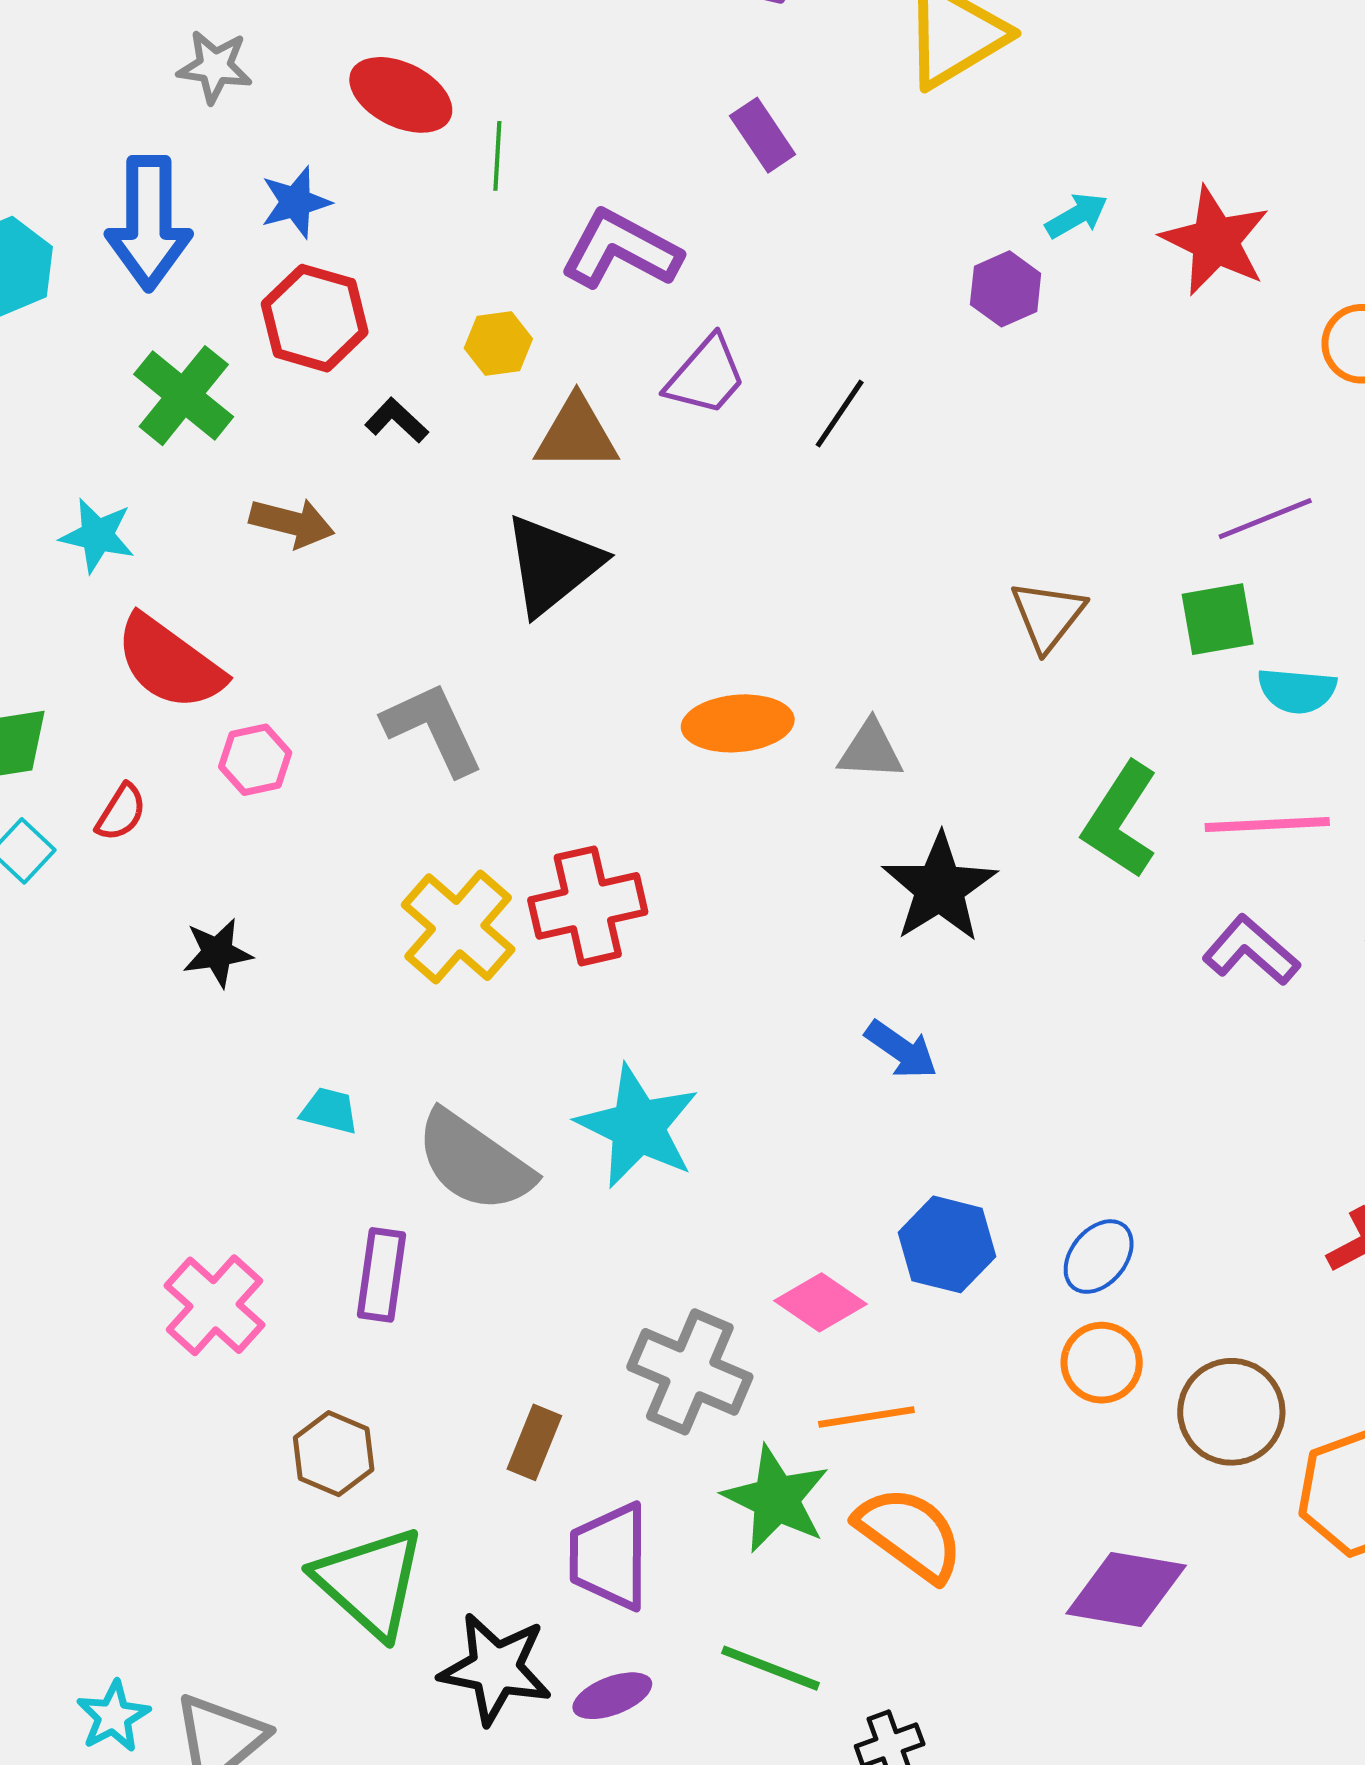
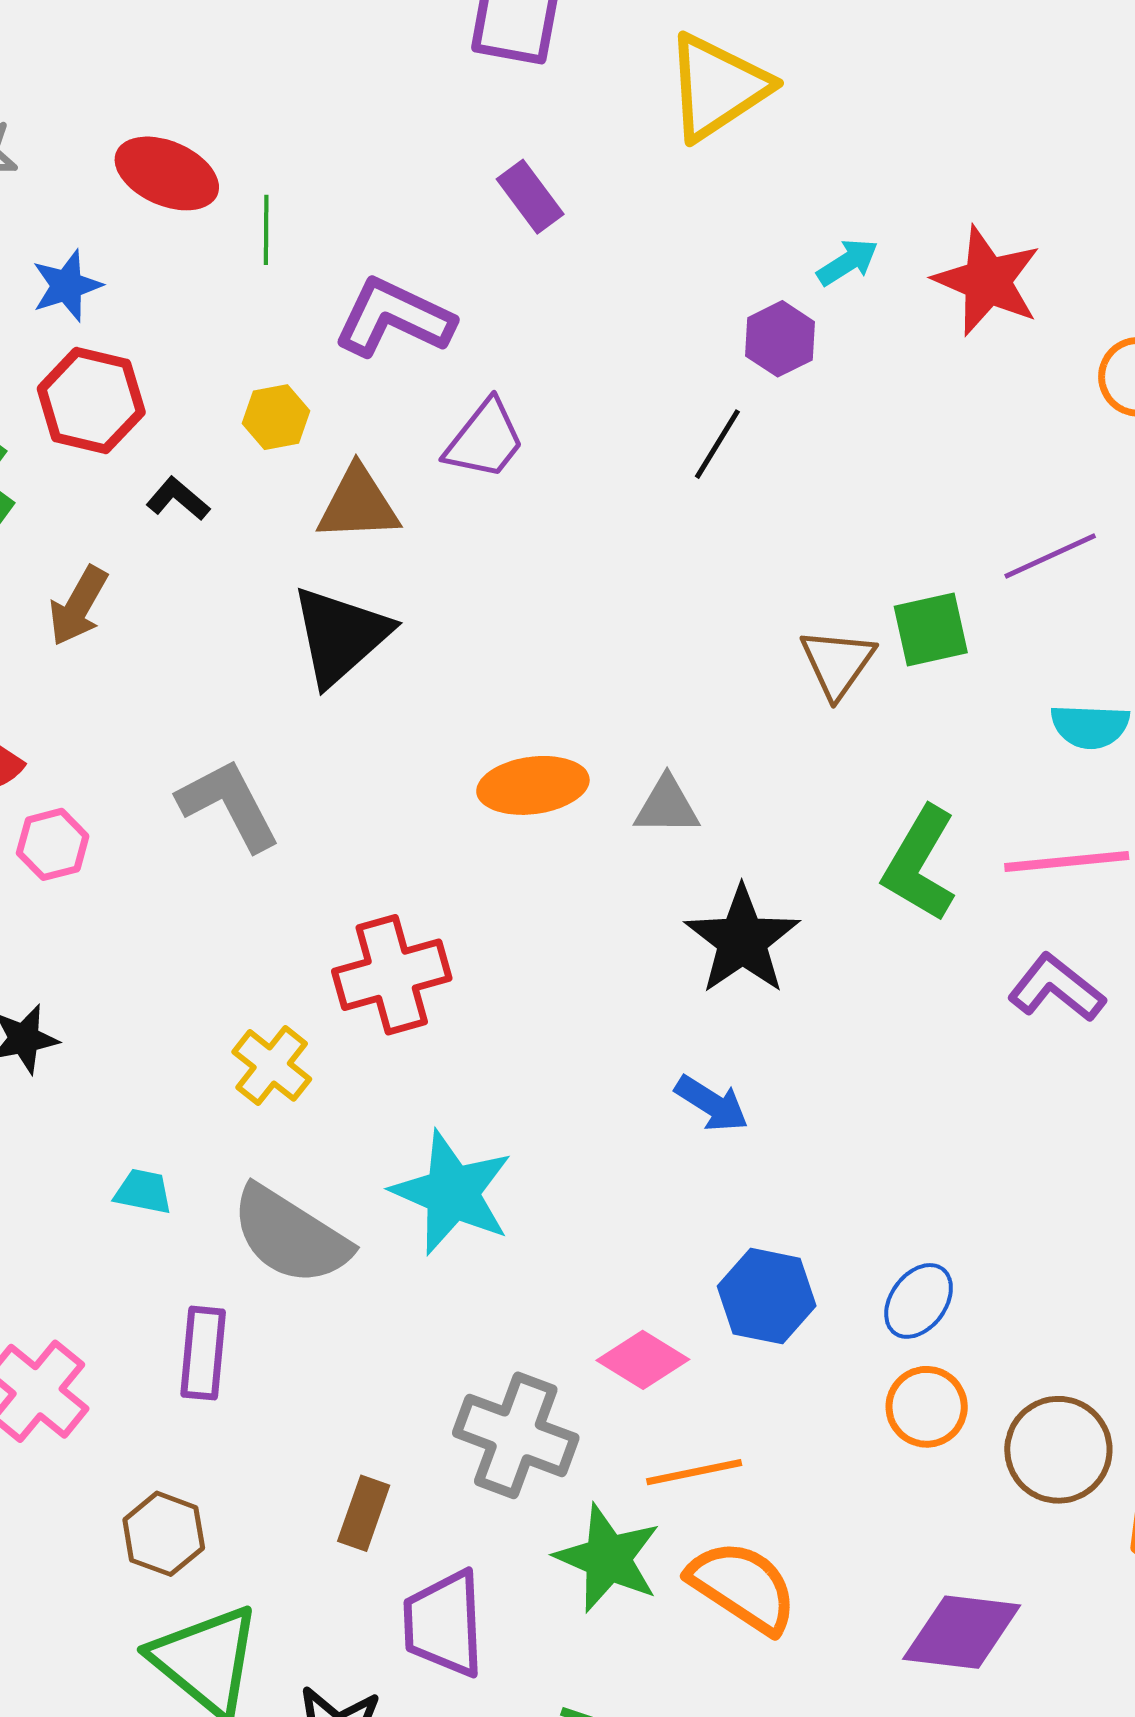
black line: (840, 414) -> (717, 444), moved
brown arrow: (292, 523) -> (78, 606), turned 108
green square: (1218, 619) -> (931, 629), moved
yellow cross: (458, 927) -> (272, 1065), moved, size x0.7

